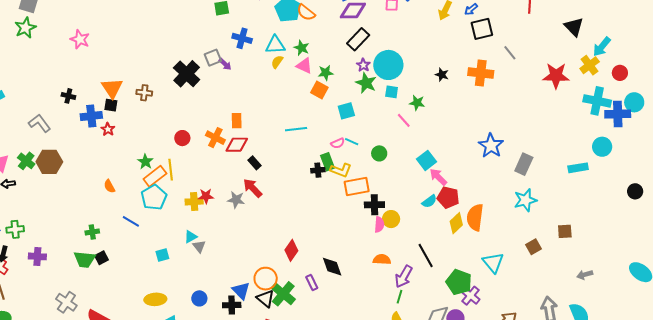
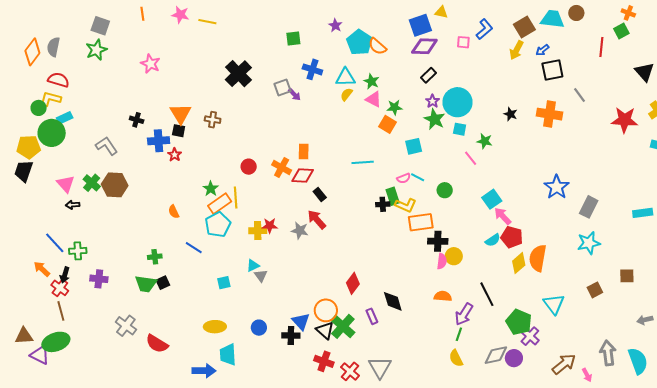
black rectangle: (358, 39) -> (428, 75), size x0.7
black cross: (187, 74) -> (238, 74), moved

